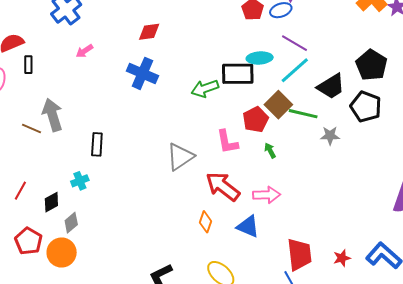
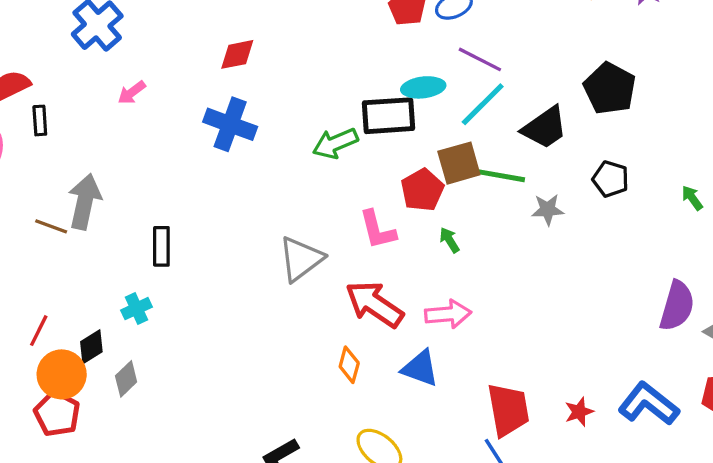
brown square: (278, 105) -> (459, 163), turned 32
black pentagon: (366, 107) -> (611, 179), moved, size x0.7
gray arrow: (52, 115) -> (85, 202), turned 32
orange circle: (62, 253) -> (62, 374), moved

